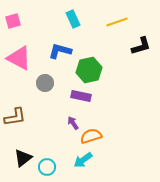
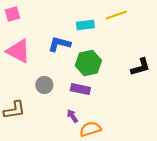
cyan rectangle: (73, 19) -> (85, 25), moved, turned -72
black L-shape: (141, 46) -> (140, 67), moved
gray circle: (45, 83) -> (44, 85), moved

